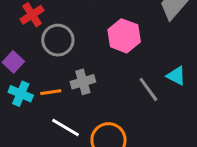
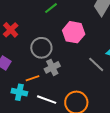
gray circle: (58, 40) -> (41, 48), moved
cyan cross: (21, 94) -> (19, 92), moved

